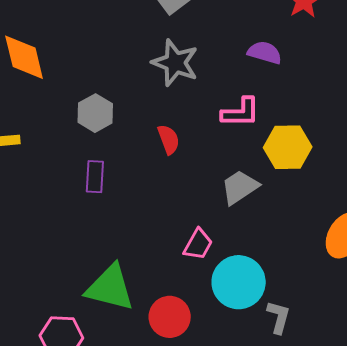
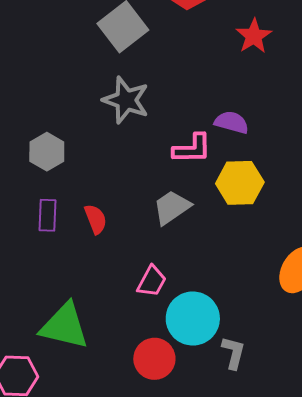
purple semicircle: (265, 53) -> (232, 122), moved
red semicircle: (169, 139) -> (96, 219), moved
gray trapezoid: (240, 187) -> (172, 207), moved
red circle: (170, 317) -> (154, 359), moved

